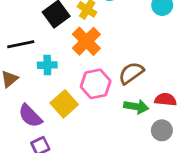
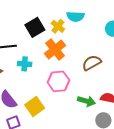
brown semicircle: (131, 73) -> (92, 63), moved
yellow square: (64, 104) -> (35, 106), moved

